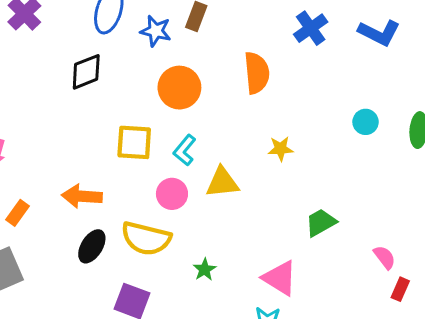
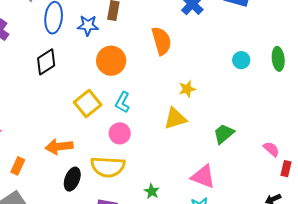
yellow square: (134, 142) -> (88, 104), turned -32
yellow triangle: (222, 182) -> (175, 118), moved
green star: (205, 269) -> (152, 191), moved

